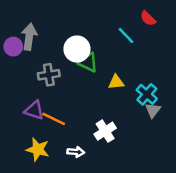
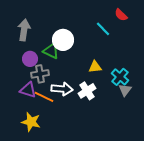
purple circle: (13, 47) -> (30, 59), moved
green triangle: (88, 62) -> (51, 51), moved
gray cross: (49, 75) -> (40, 74), moved
white cross: (105, 131) -> (87, 91), moved
white arrow: (76, 152) -> (62, 89), moved, size x1.5

